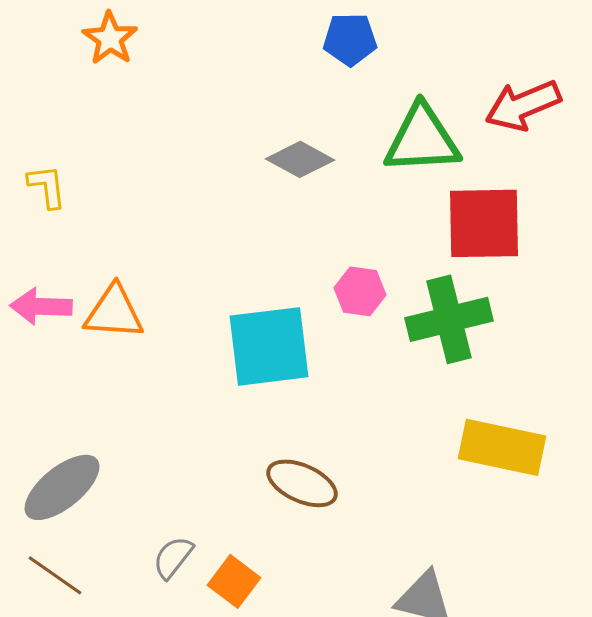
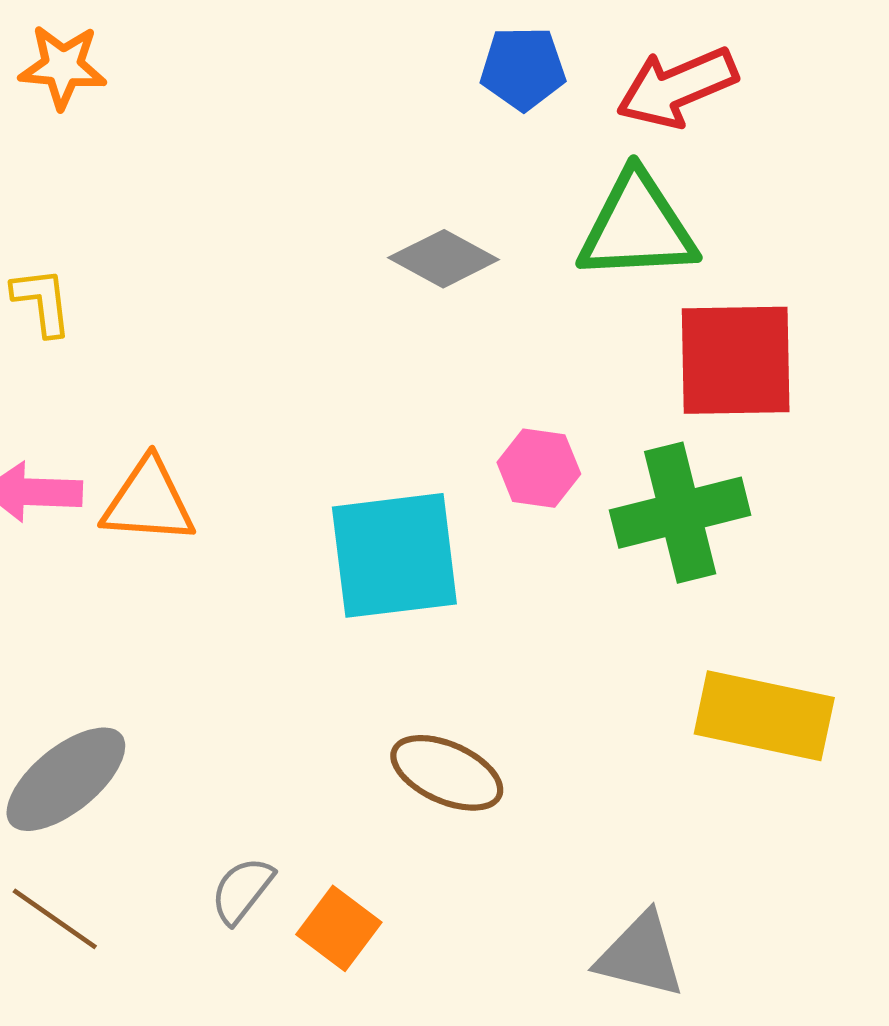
orange star: (110, 38) -> (63, 67), moved, turned -30
red arrow: (523, 105) -> (677, 87), moved

